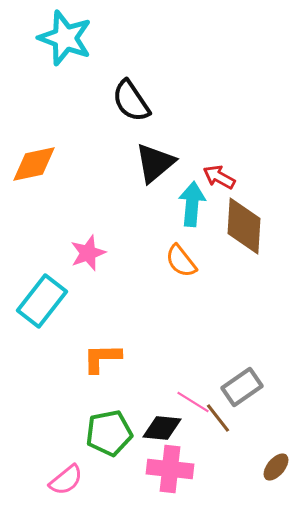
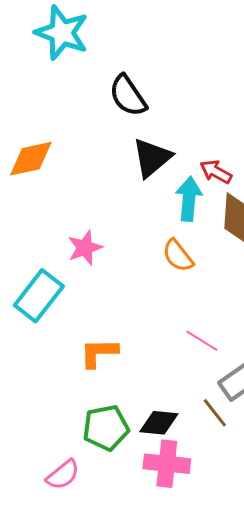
pink line: (193, 402) -> (202, 341), moved

